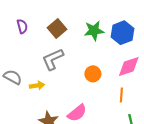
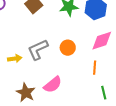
gray L-shape: (53, 59) -> (38, 50), moved

